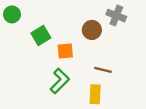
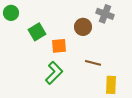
yellow rectangle: (95, 94) -> (111, 85), moved

